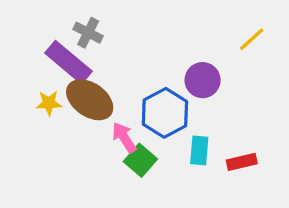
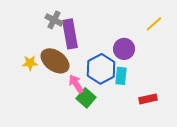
purple rectangle: (68, 62) -> (70, 34), moved, turned 40
cyan rectangle: (199, 150) -> (121, 76), moved

